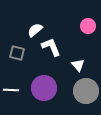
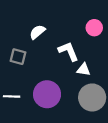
white L-shape: (51, 47) -> (68, 51), moved
white triangle: (78, 65) -> (84, 70), turned -40

